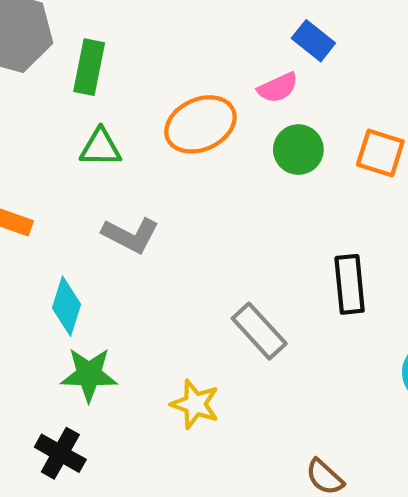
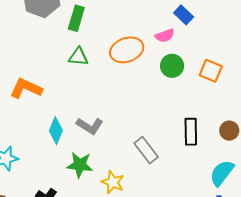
gray L-shape: (131, 235) -> (90, 126), moved
green star: (89, 374) -> (80, 165), moved

